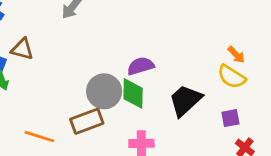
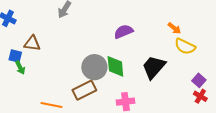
orange arrow: (236, 55) -> (174, 28), moved
purple semicircle: (141, 66) -> (123, 32), moved
purple square: (230, 118) -> (199, 80), moved, turned -32

